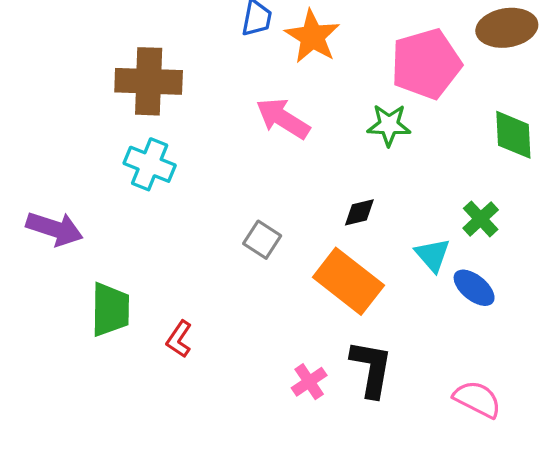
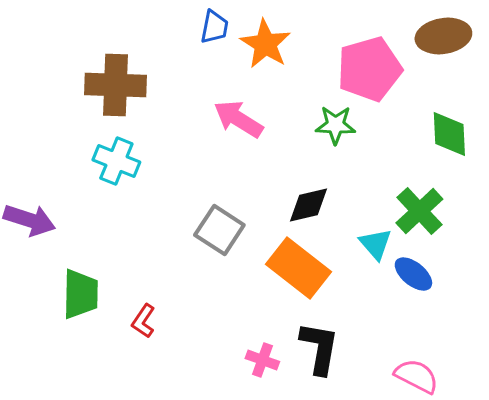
black diamond: (359, 212) -> (308, 205), size x1.4
green cross: (481, 219) -> (419, 211), size x1.4
gray square: (262, 240) -> (219, 230), size x1.4
pink cross: (309, 382) -> (262, 360), turned -36

